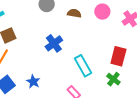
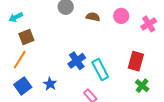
blue cross: (54, 43) -> (77, 61), moved
green cross: (113, 79) -> (142, 86), moved

